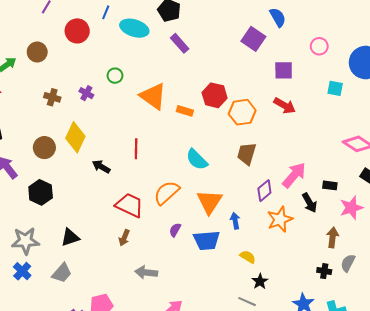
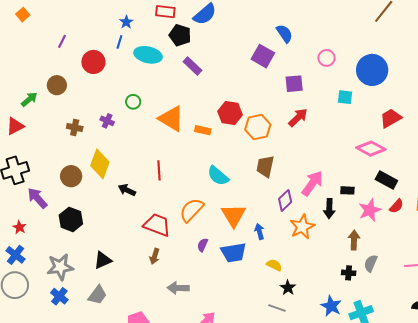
red arrow: (285, 106) -> (298, 118), turned -70
black arrow: (310, 203) -> (329, 209), turned 36

